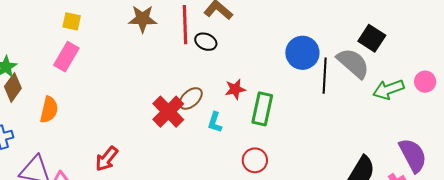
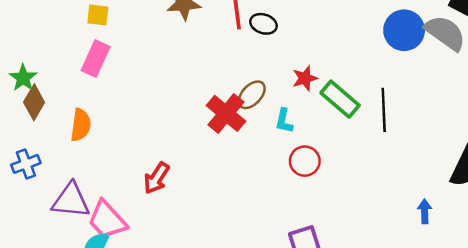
blue circle: (302, 53) -> (404, 30), moved
black line: (325, 76) -> (384, 110), moved
green rectangle: (262, 109) -> (340, 99), turned -56
red circle: (255, 160) -> (305, 161), moved

